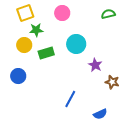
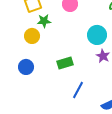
cyan circle: (76, 44) -> (97, 35), moved
green rectangle: (46, 53) -> (65, 63), moved

